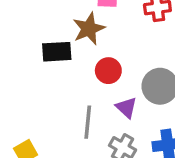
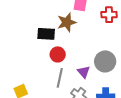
red circle: (108, 71) -> (58, 54), moved

